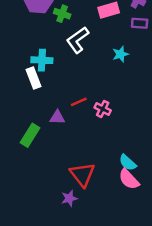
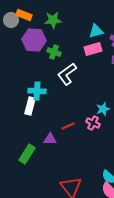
cyan star: (120, 54) -> (103, 109), moved
white rectangle: (34, 78) -> (30, 106), turned 36
pink cross: (103, 109) -> (93, 123), moved

